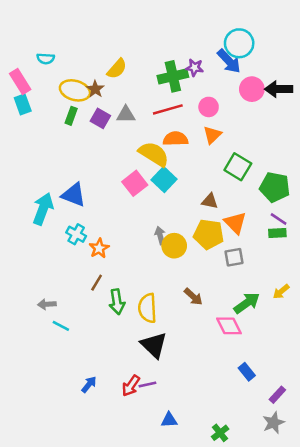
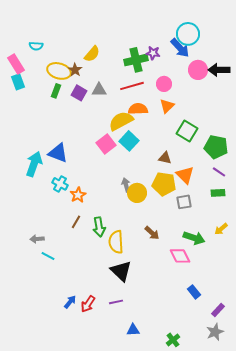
yellow semicircle: (154, 154) -> (121, 121), turned -60
green rectangle: (277, 233) -> (218, 193), moved
green arrow: (117, 302) -> (99, 227), moved
green arrow: (247, 303) -> (194, 238), turned 55
red arrow: (131, 386) -> (88, 304), moved

